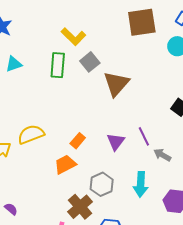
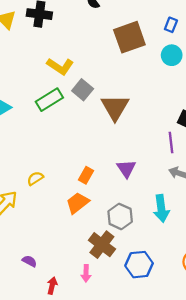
green rectangle: (58, 65) -> (49, 100), turned 65
yellow semicircle: (31, 134) -> (35, 178), size x0.6
purple line: (144, 136) -> (171, 143), moved, turned 30

